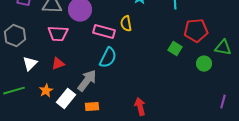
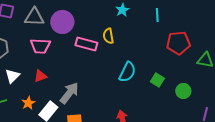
green square: (175, 49) -> (157, 80), moved
cyan semicircle: (108, 58) -> (127, 72), moved
green circle: (204, 64) -> (183, 91), moved

